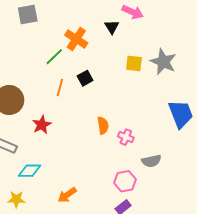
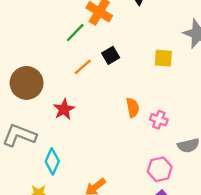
yellow square: (134, 63) -> (163, 58), moved
orange line: (60, 87) -> (83, 67), turned 36
cyan diamond: (30, 171) -> (52, 161), turned -65

